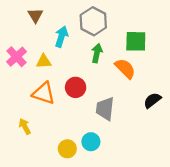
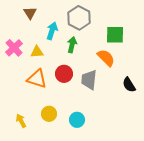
green arrow: (97, 53) -> (72, 45), moved
black semicircle: (152, 100) -> (129, 85), turned -84
gray trapezoid: (105, 109) -> (89, 80), moved
yellow arrow: (25, 126) -> (21, 121), moved
yellow circle: (67, 149) -> (49, 114), moved

